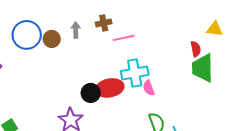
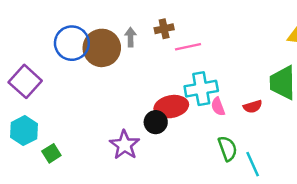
brown circle: (52, 39) -> (102, 48), size x1.8
red semicircle: (196, 49) -> (253, 107), moved, turned 84
black circle: (91, 93) -> (156, 122), moved

